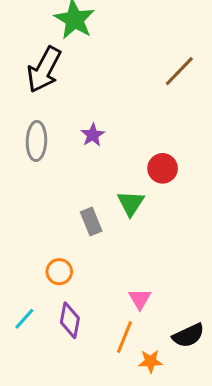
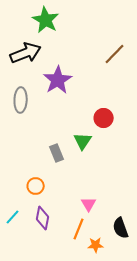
black arrow: (44, 70) -> (26, 53), turned -140
purple star: (93, 135) -> (58, 80), moved, size x1.8
black semicircle: (188, 335) -> (121, 228), turned 95

